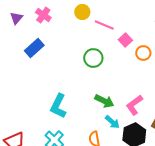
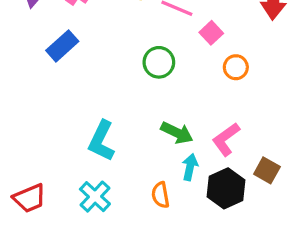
orange circle: (143, 53) -> (236, 67), moved
cyan arrow: (112, 122) -> (190, 167), turned -119

